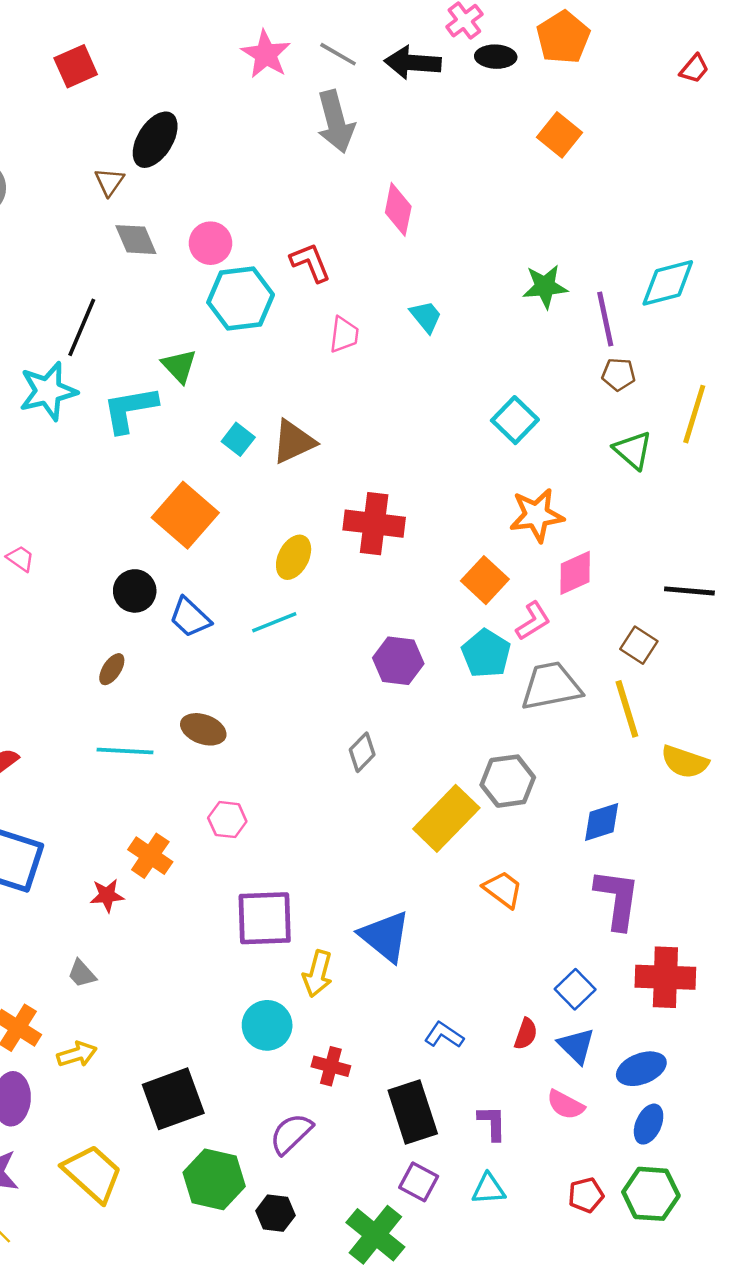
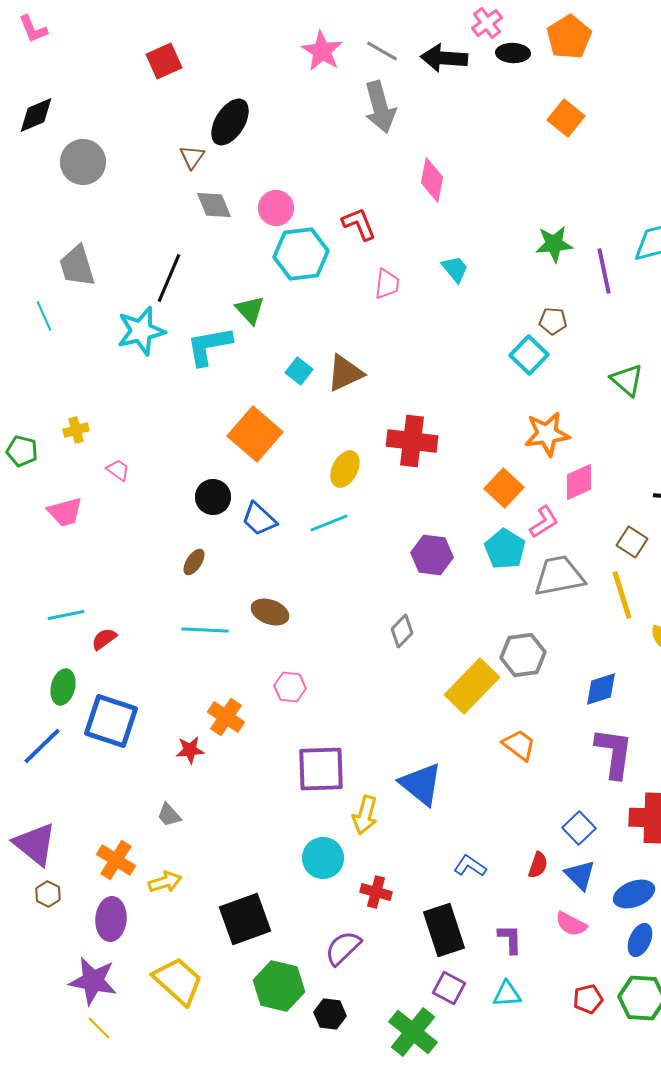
brown pentagon: (618, 374) -> (553, 321), moved

